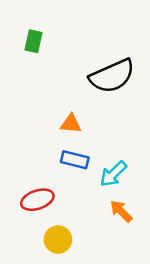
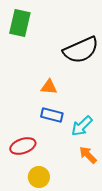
green rectangle: (33, 41) -> (20, 23), size x1.5

